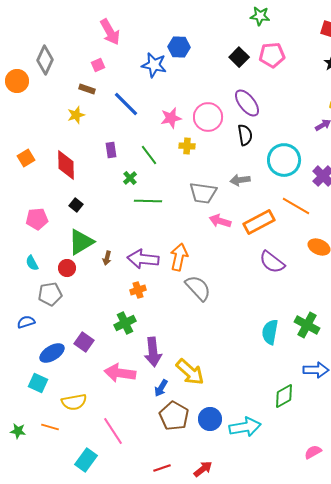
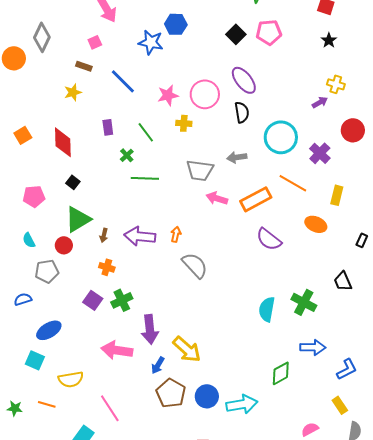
orange arrow: (179, 257) -> (176, 234), size x0.6
orange cross: (138, 290) -> (107, 267), moved, turned 35
purple square: (84, 342) -> (93, 300), moved

